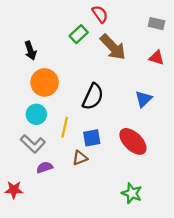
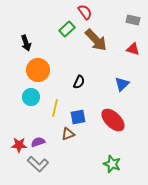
black semicircle: (93, 97) -> (79, 82), size x0.6
gray L-shape: (33, 144) -> (38, 164), moved
red star: (14, 190) -> (19, 145), moved

